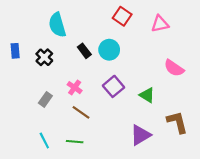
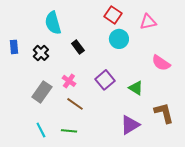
cyan circle: (109, 50) -> (119, 39), moved
gray rectangle: (45, 99) -> (42, 92), size x1.5

